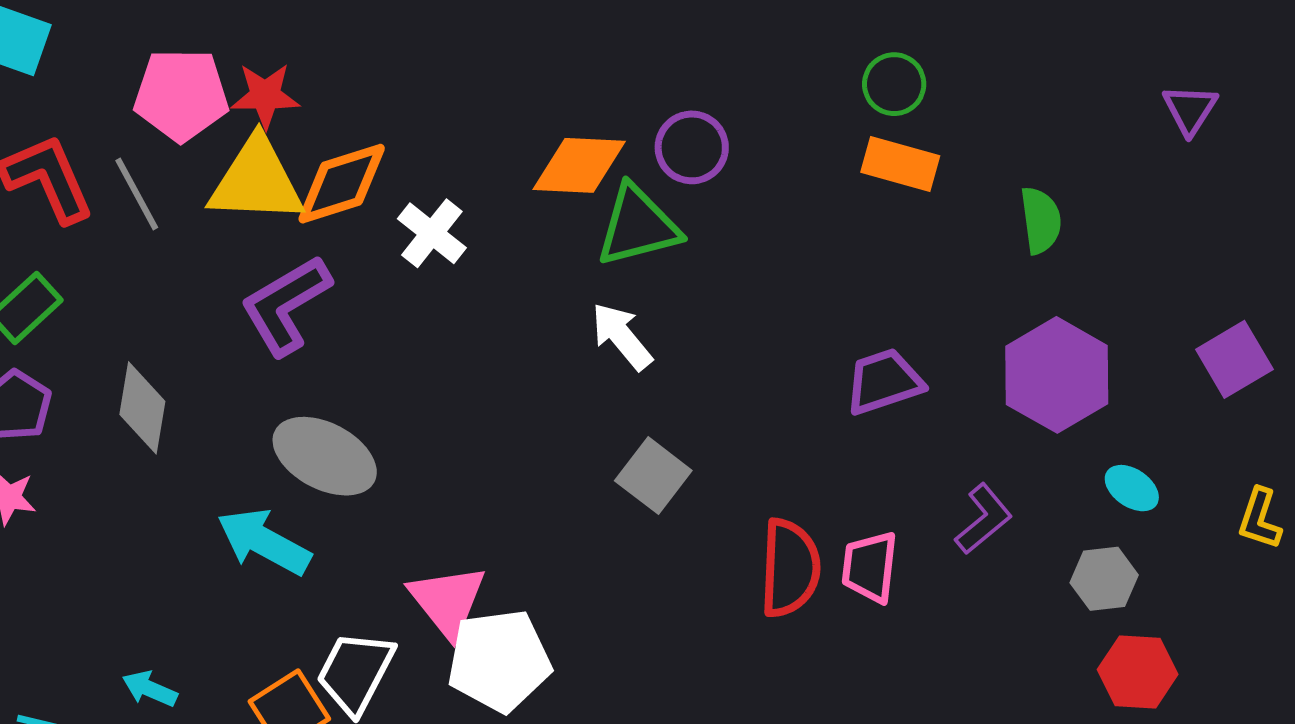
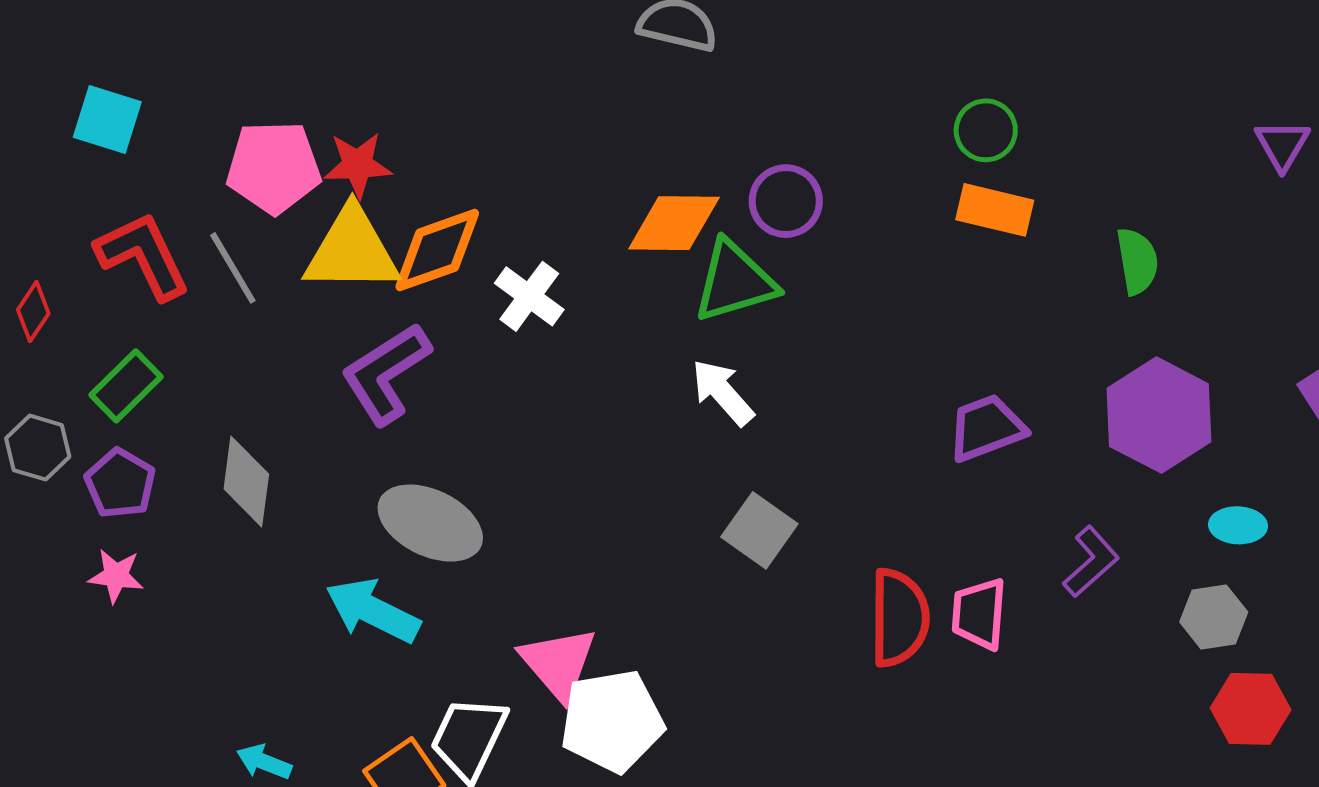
cyan ellipse: (1132, 488) -> (1238, 525), turned -30

